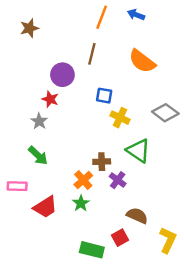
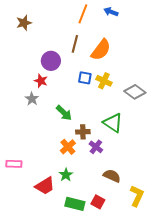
orange semicircle: (142, 61) -> (101, 50), moved, turned -90
yellow cross: (120, 118) -> (104, 81), moved
green arrow: (38, 156) -> (64, 113), moved
pink rectangle: (17, 186) -> (14, 164), moved
green star: (81, 203) -> (66, 175), moved
red trapezoid: (45, 207) -> (45, 186), moved
red square: (120, 238) -> (98, 202), moved, turned -32

